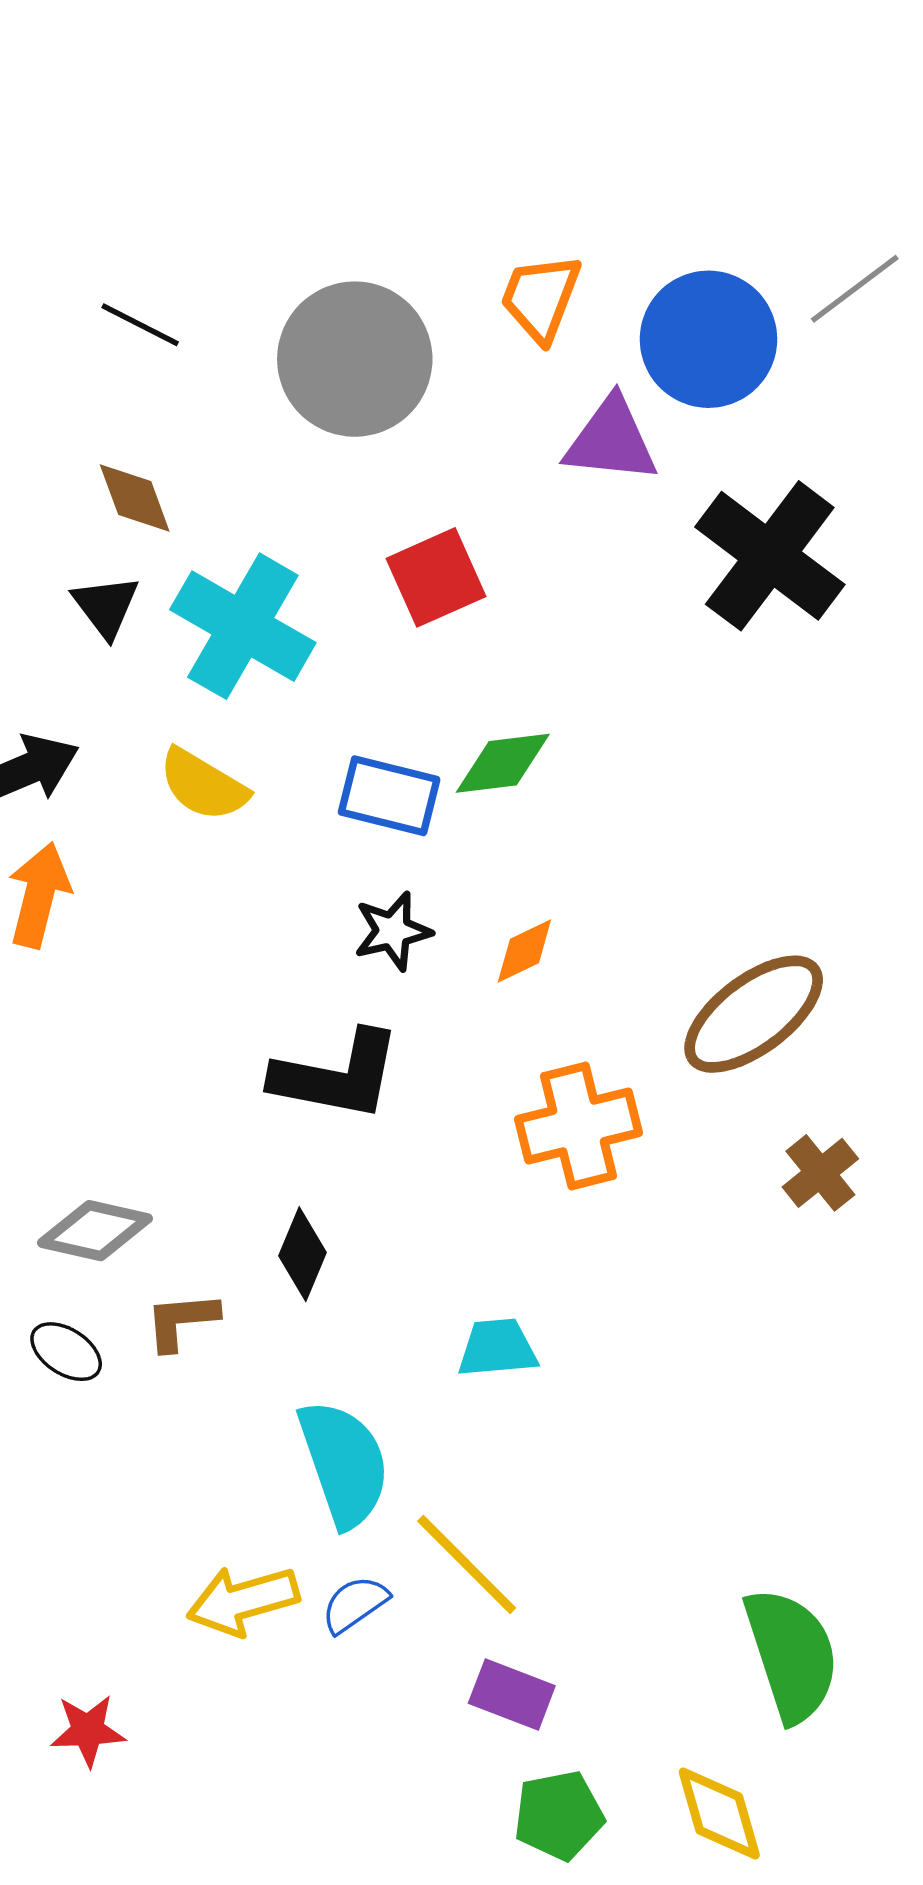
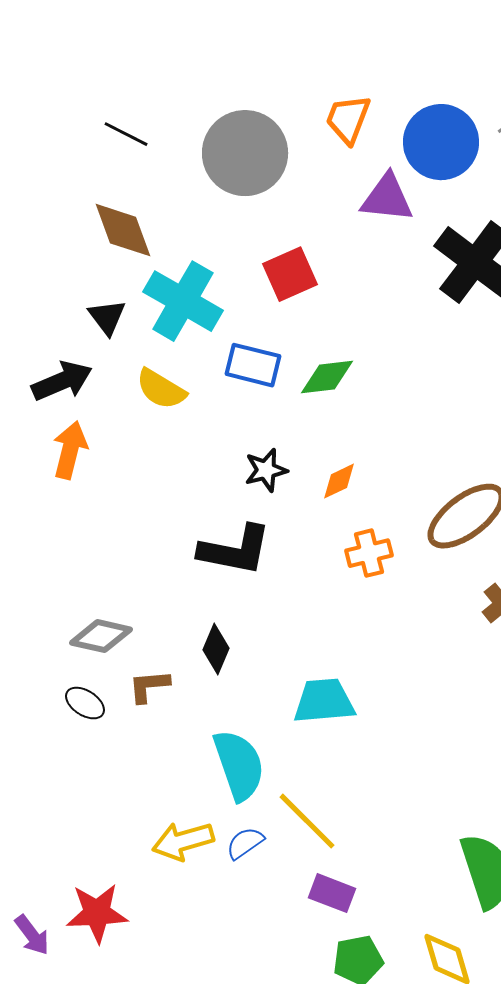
brown diamond: (135, 498) -> (123, 230), size x1.4
black triangle: (106, 606) -> (107, 317), moved
blue rectangle: (389, 796) -> (253, 365), moved
orange cross: (579, 1126) -> (369, 553), moved, size x0.7
cyan trapezoid: (497, 1348) -> (324, 701), size x1.4
red star: (88, 1731) -> (97, 913), size x1.5

